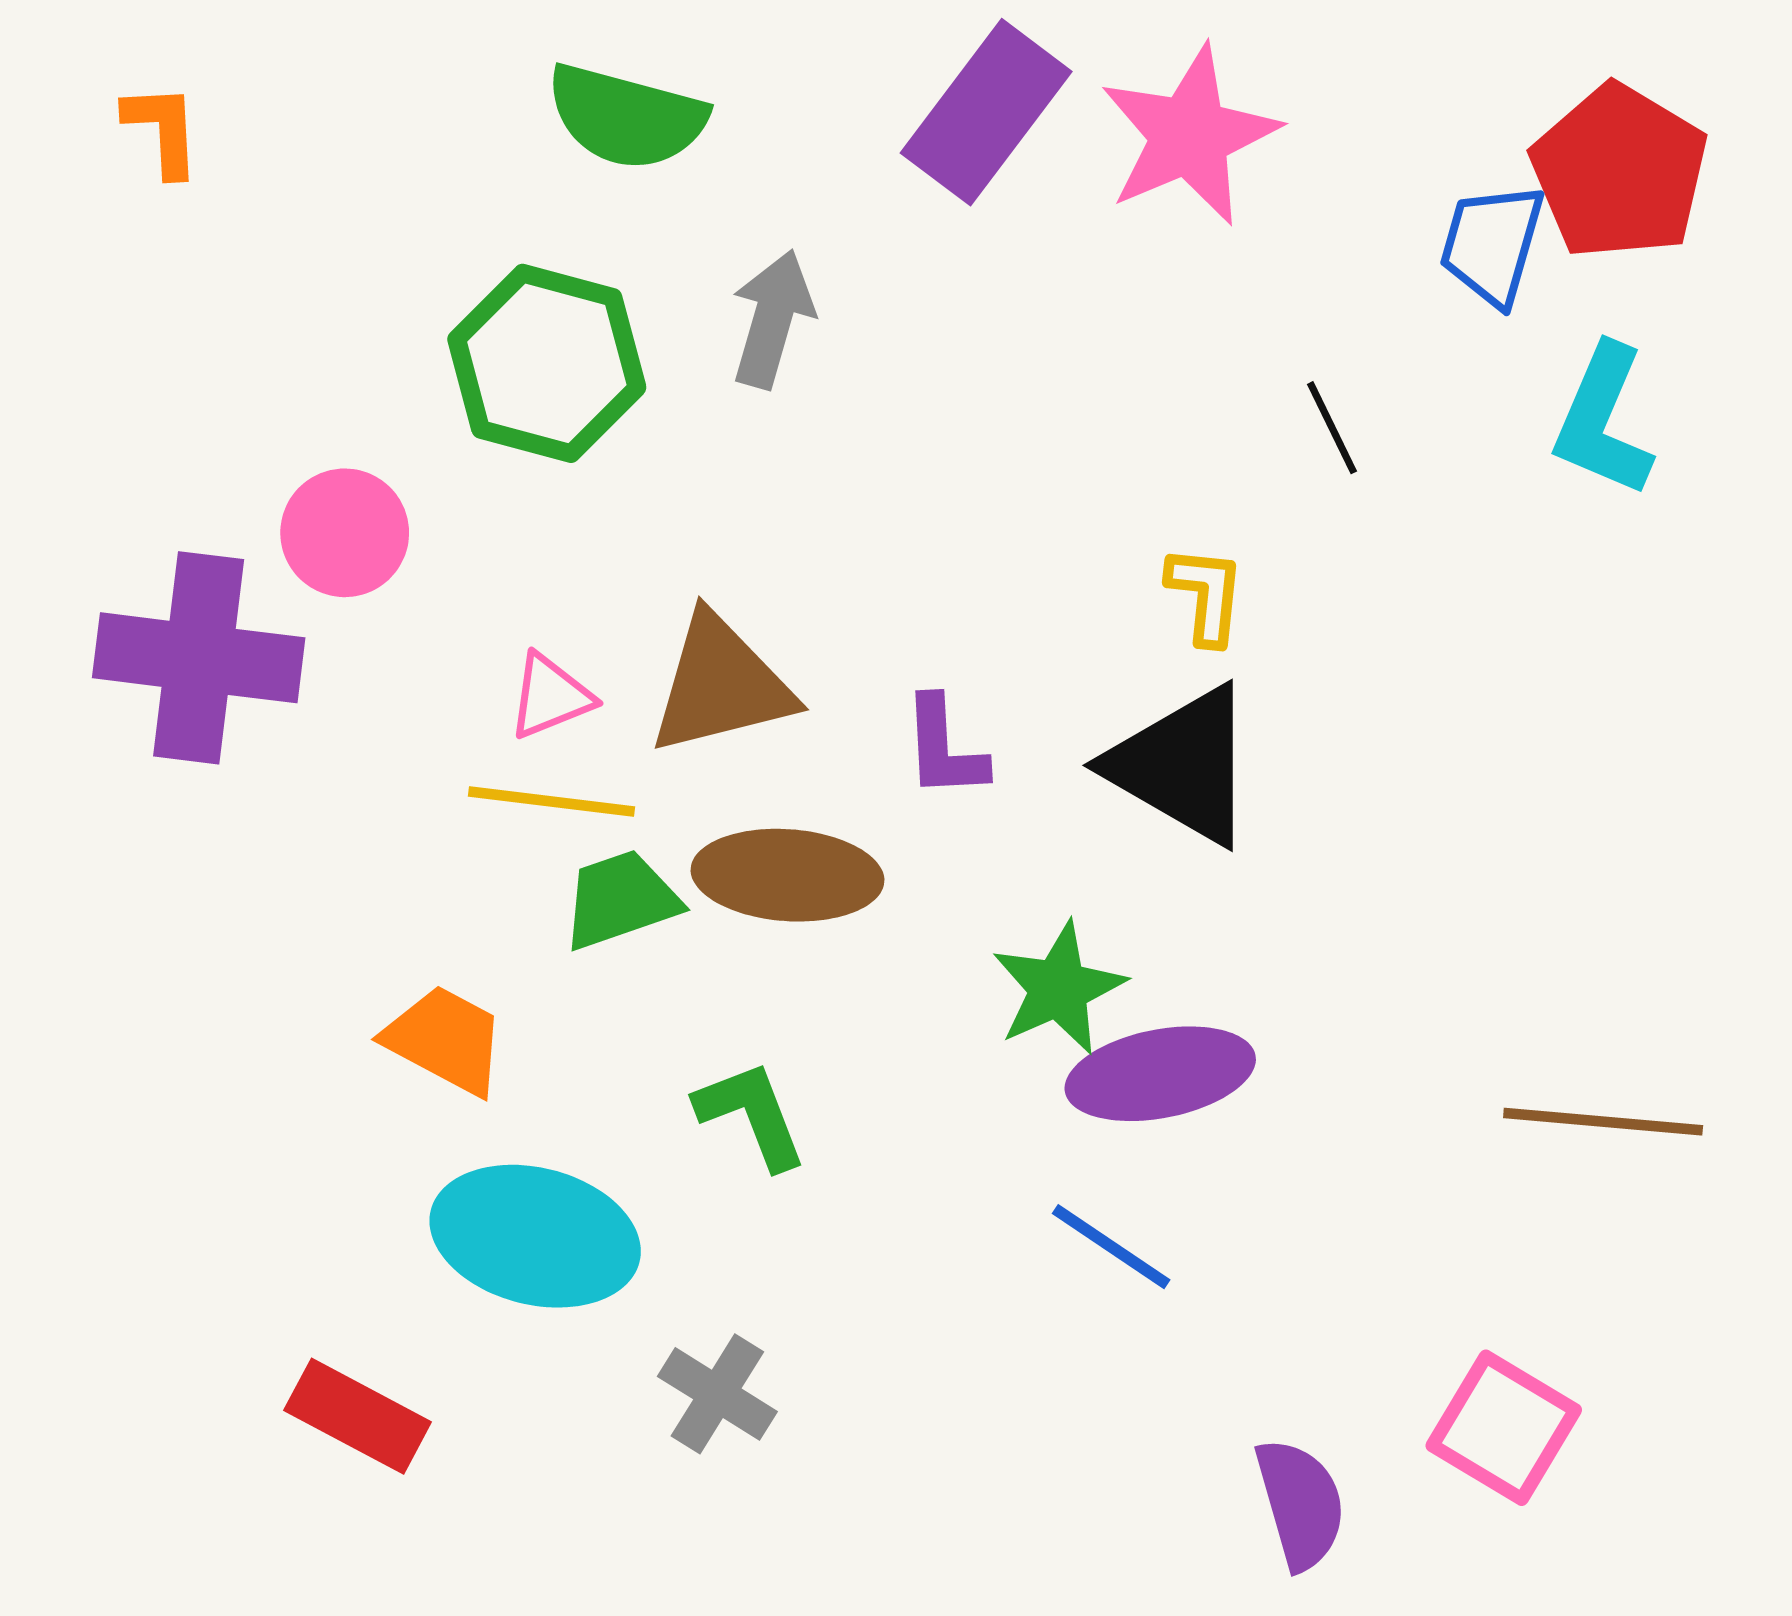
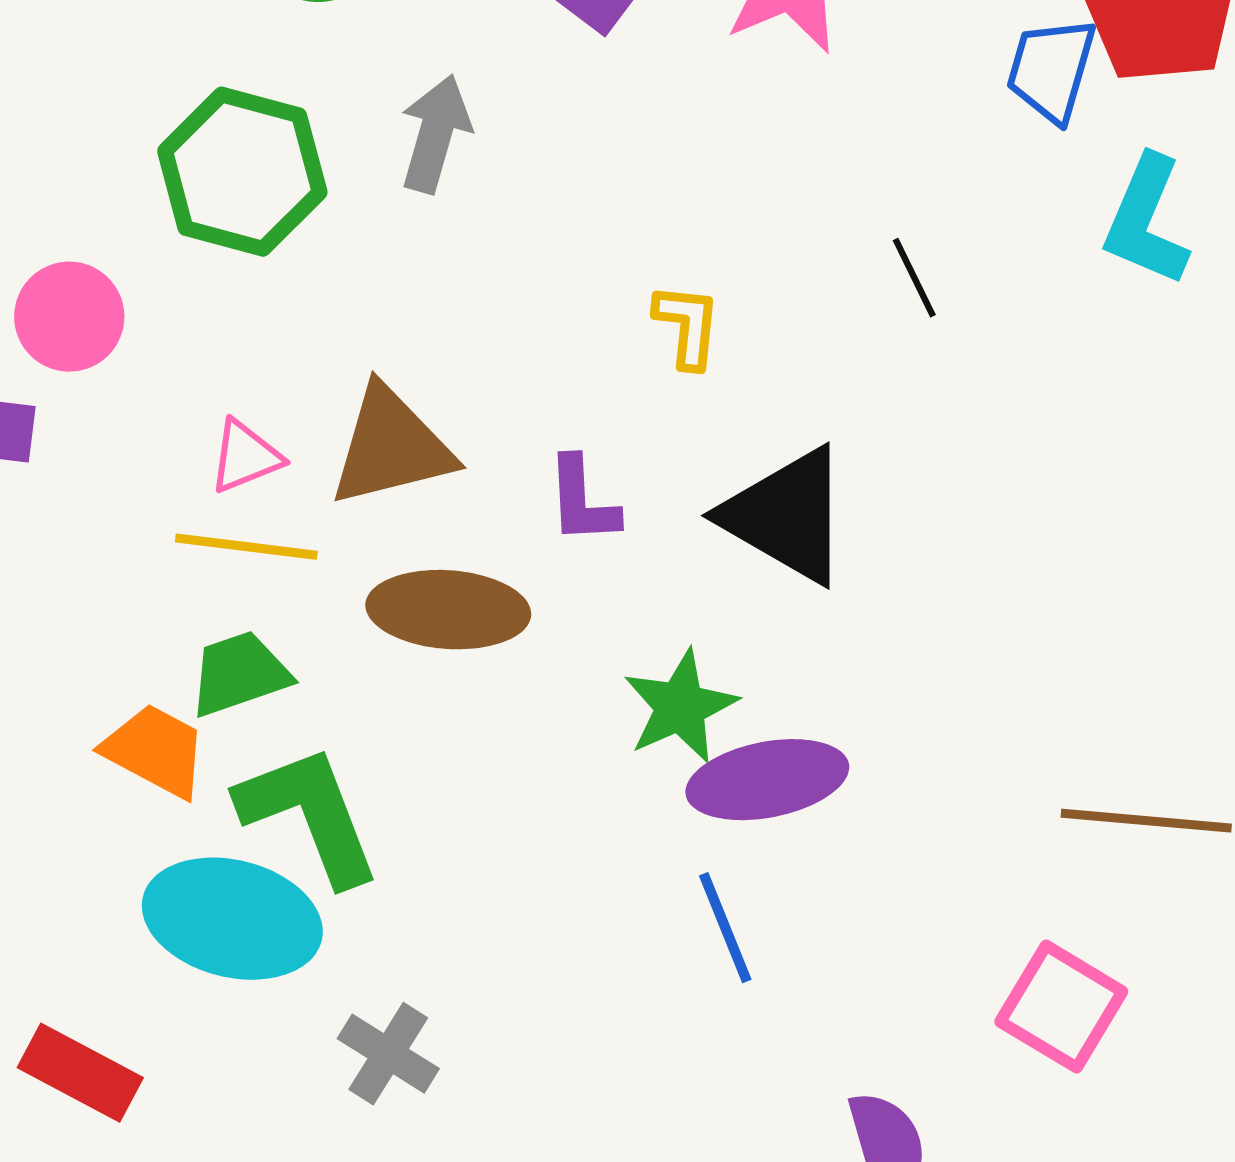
black line: (1332, 428) -> (914, 278), moved
yellow L-shape: (1206, 595) -> (687, 326), moved
green trapezoid: (620, 900) -> (239, 674), moved
green L-shape: (751, 1115) -> (309, 815), moved, size x1.5
blue line: (1111, 1247) -> (725, 928), turned 34
pink square: (1504, 1428) -> (1061, 1007), moved

